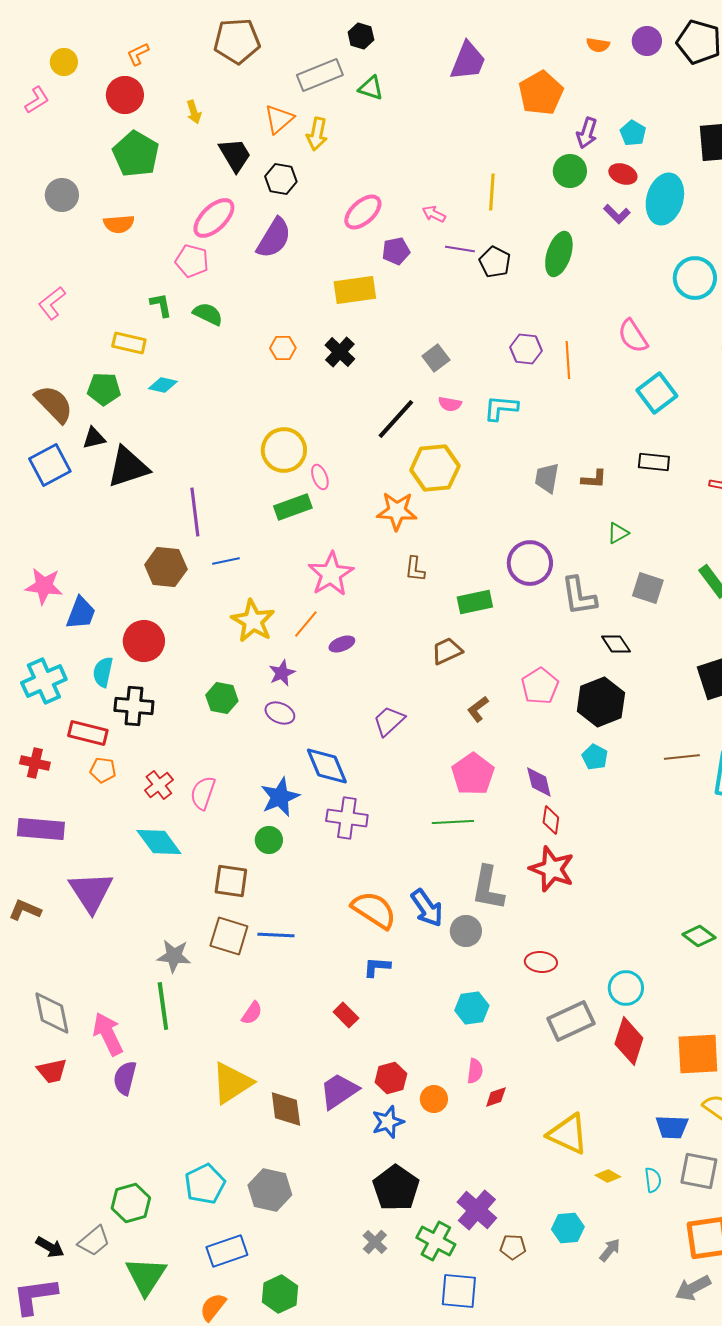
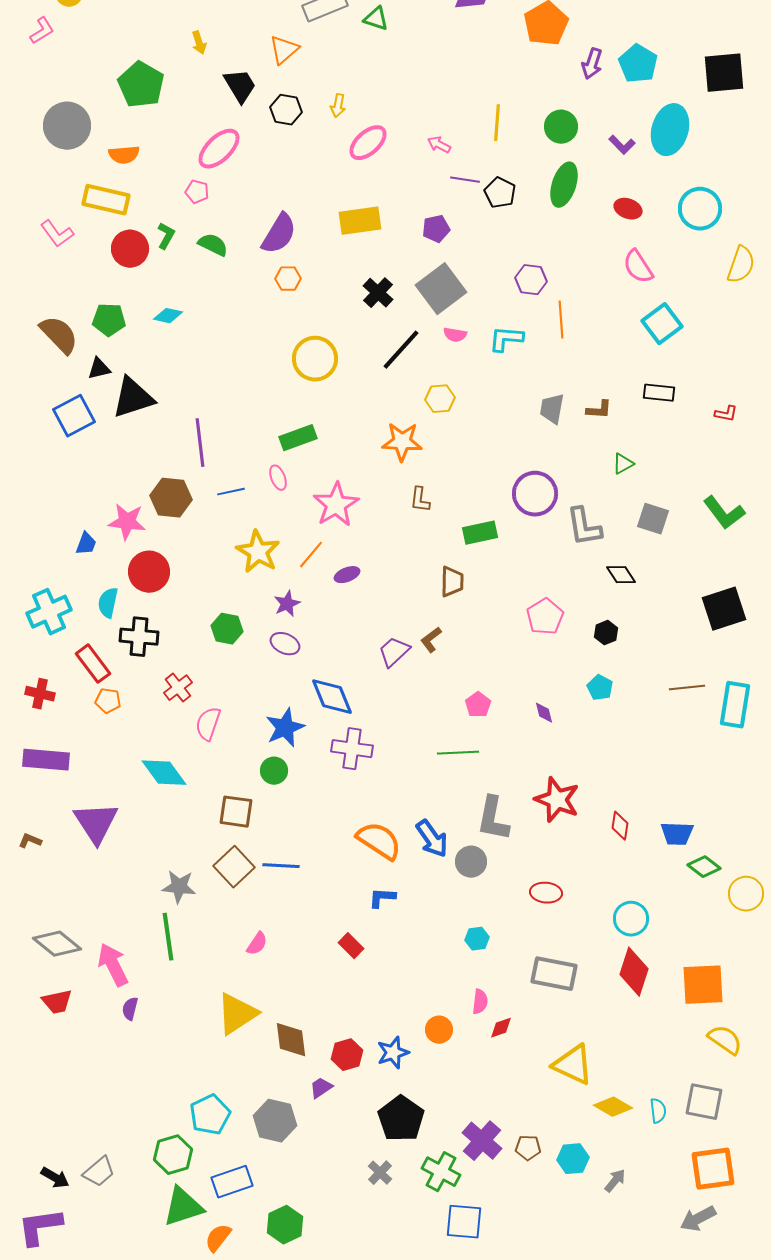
red circle: (125, 95) -> (130, 249), moved
cyan pentagon: (633, 133) -> (638, 64), size x1.5
yellow arrow: (317, 134) -> (338, 106), moved, size x0.7
green circle: (570, 171) -> (561, 127), moved
red ellipse: (623, 174) -> (628, 209), moved
gray circle: (62, 195) -> (67, 126), size x1.4
purple semicircle: (274, 238) -> (279, 234), moved
purple pentagon: (396, 251) -> (436, 229), moved
pink pentagon: (192, 261) -> (197, 192), size x0.7
pink L-shape: (52, 303) -> (57, 234), turned -88
green L-shape: (161, 305) -> (166, 236), turned 40
yellow rectangle: (129, 343) -> (106, 200), moved, size x1.4
black cross: (340, 352) -> (378, 293), moved
gray square: (436, 358) -> (441, 289), size x1.8
orange line: (568, 360) -> (561, 320), moved
yellow circle: (284, 450) -> (315, 359), moved
blue square: (50, 465) -> (74, 416), moved
yellow hexagon: (435, 468) -> (440, 399), size x0.6
pink ellipse: (320, 477) -> (278, 478), moved
pink star: (44, 586) -> (127, 522), moved
blue trapezoid: (81, 613) -> (86, 544), size x0.7
brown trapezoid: (447, 651) -> (452, 582), turned 116
black hexagon: (601, 702) -> (606, 633), size x0.5
brown L-shape: (478, 709) -> (431, 640), moved
red rectangle: (88, 733) -> (93, 664), turned 39
pink pentagon: (473, 774) -> (478, 705), size x0.6
purple diamond: (539, 782) -> (544, 713), size x0.7
red cross: (159, 785) -> (178, 688), moved
red diamond: (551, 820) -> (620, 826), moved
brown L-shape: (25, 910) -> (30, 841), size x0.7
brown square: (229, 936) -> (234, 867), turned 30
cyan hexagon: (472, 1008) -> (477, 939), size x0.7
gray diamond: (52, 1013) -> (57, 944), turned -39
gray rectangle: (571, 1021) -> (554, 974), moved, turned 36
purple semicircle: (125, 1078) -> (130, 1009), size x0.7
red hexagon: (391, 1078) -> (347, 1055), moved
purple trapezoid: (339, 1091) -> (321, 1088), moved, size x0.6
blue trapezoid: (672, 1127) -> (677, 834), moved
yellow diamond: (608, 1176) -> (613, 1107), size x1.5
green hexagon: (131, 1203) -> (173, 1155), moved
brown pentagon: (513, 1247) -> (528, 1148), moved
green triangle: (146, 1276) -> (183, 1207), moved, turned 39

